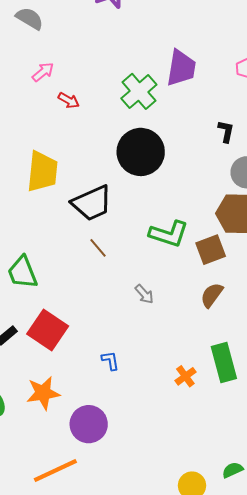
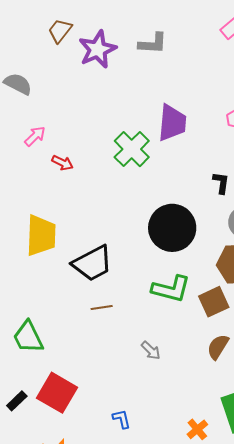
black circle: (141, 152) -> (172, 228), moved
brown line: (98, 248) -> (102, 308), turned -55

